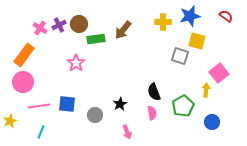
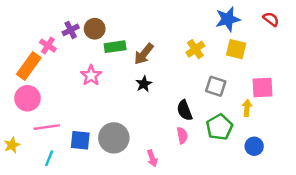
yellow cross: (163, 22) -> (195, 49), moved, turned -35
pink cross: (40, 28) -> (48, 46), moved
brown arrow: (123, 30) -> (144, 54), moved
gray square: (180, 56) -> (216, 86), moved
pink square: (219, 73) -> (263, 88), turned 36
blue square: (67, 104) -> (80, 140), moved
black star: (120, 104) -> (144, 84), moved
gray circle: (95, 115) -> (114, 138), size x1.6

